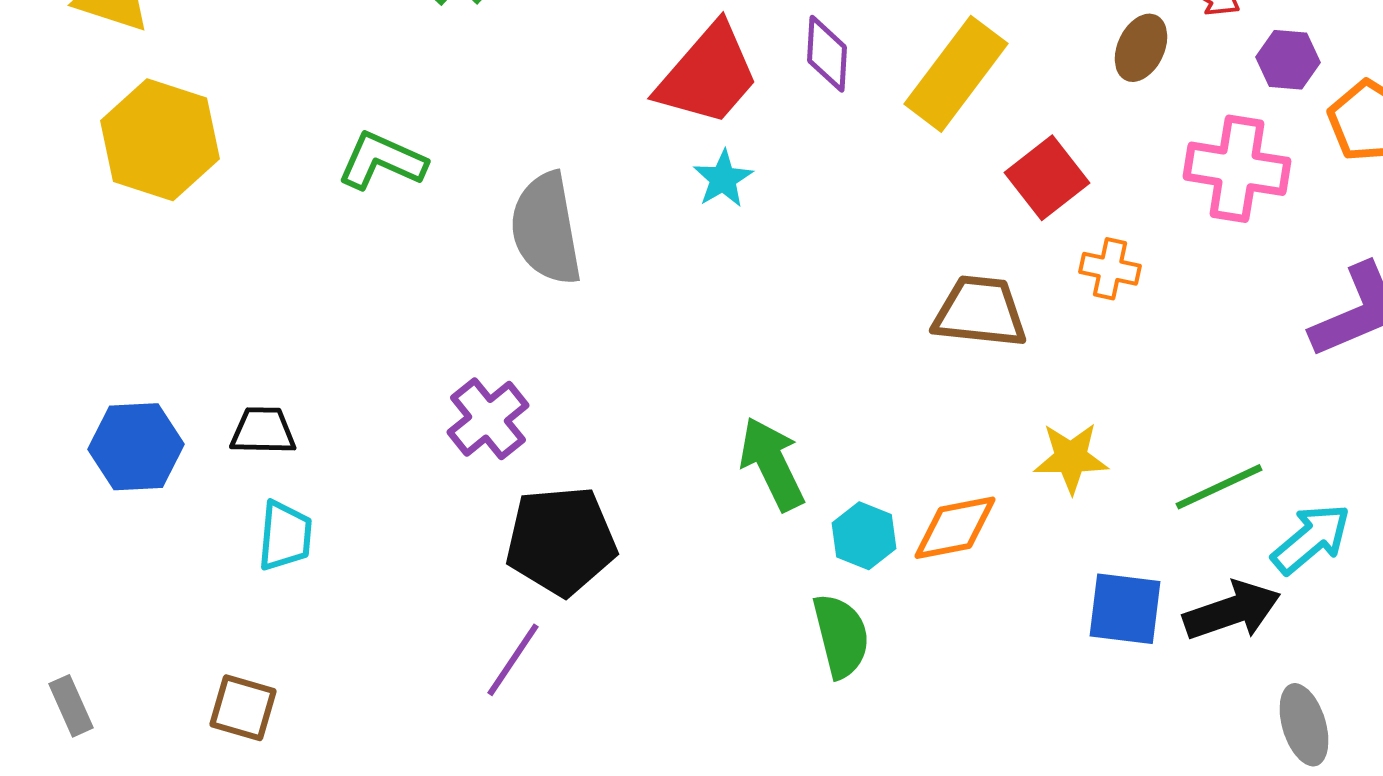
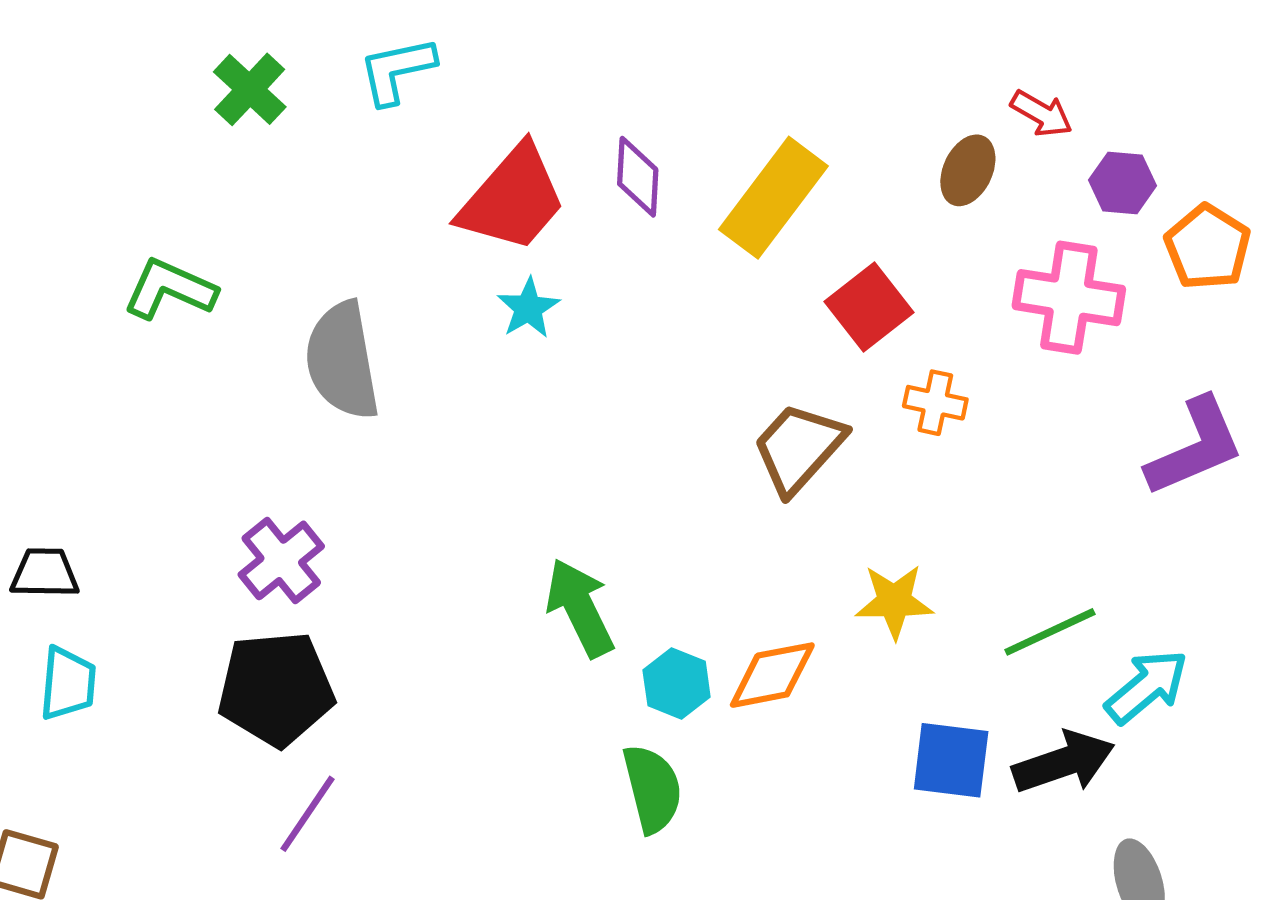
brown trapezoid: (980, 312) -> (799, 448), turned -54
black pentagon: (561, 541) -> (276, 689), moved

